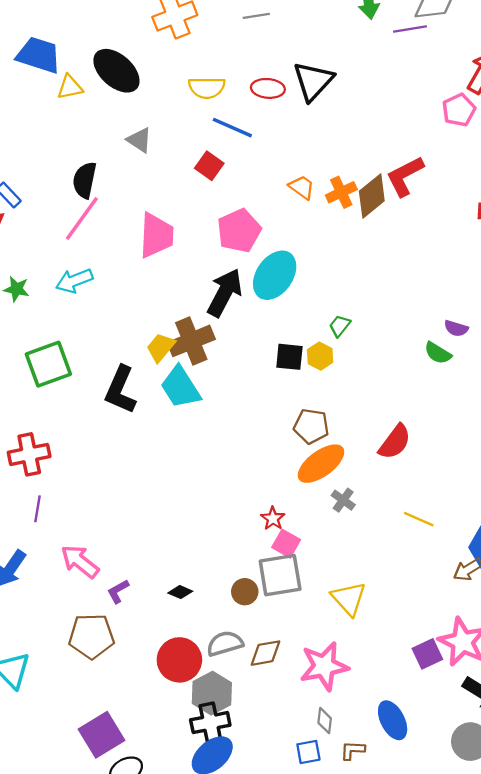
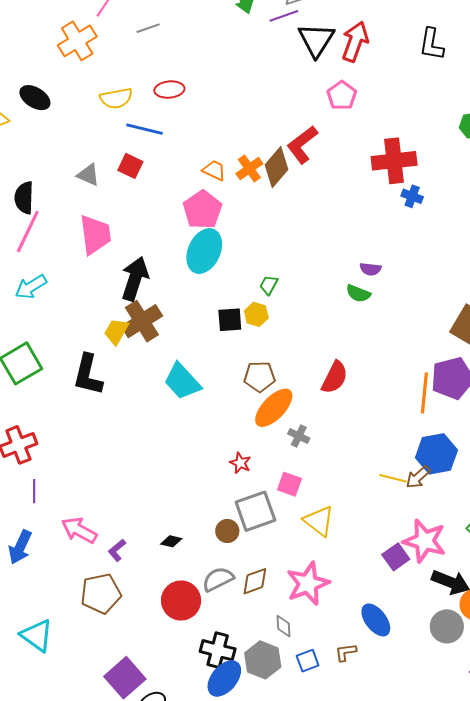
black ellipse: (116, 71) -> (35, 98), size x0.7
black triangle: (313, 81) -> (316, 40), moved
pink pentagon: (459, 110) -> (342, 95), moved
gray triangle: (139, 140) -> (88, 175), moved
pink pentagon: (239, 231) -> (202, 210), moved
black arrow: (225, 293) -> (135, 279), moved
cyan trapezoid: (180, 387) -> (182, 381), moved
yellow line: (419, 519) -> (393, 478), moved
pink square: (286, 544) -> (289, 484), moved
gray hexagon: (212, 693) -> (263, 660), moved
gray diamond: (325, 721) -> (284, 626), moved
black cross: (210, 723) -> (218, 650), turned 36

